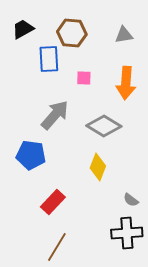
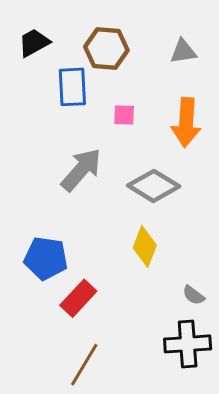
blue pentagon: (31, 155) -> (46, 258), moved

